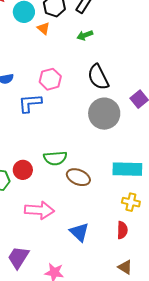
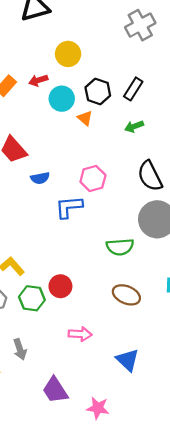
green semicircle: (55, 158) -> (120, 247), moved
pink arrow: (39, 210) -> (80, 334), size x0.7
purple trapezoid: (18, 257) -> (55, 390), turned -65

